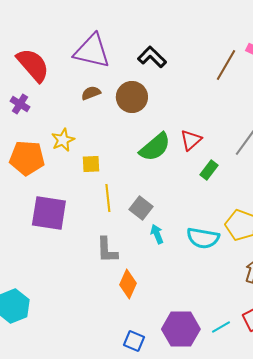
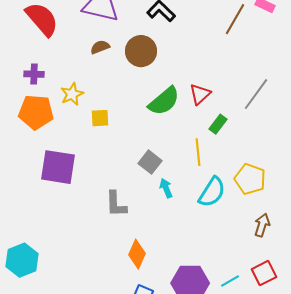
purple cross: (20, 104) -> (34, 74), moved, turned -30
yellow line: (108, 198) -> (198, 152), moved
cyan semicircle: (203, 238) -> (212, 192), turned -68
orange diamond: (128, 284) -> (137, 254), moved

